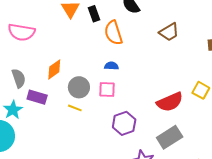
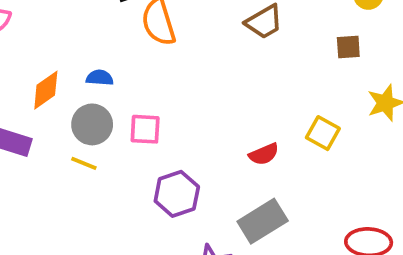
blue semicircle: (111, 66) -> (100, 78), moved
red semicircle: (170, 102) -> (264, 154), size x0.6

